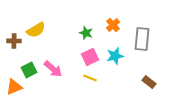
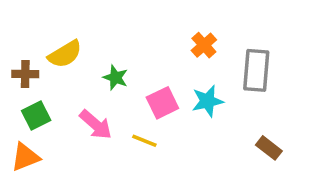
green star: (86, 33) -> (115, 78), moved
green square: (29, 70) -> (36, 115), moved
yellow line: (90, 78) -> (144, 141), moved

